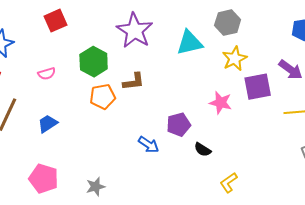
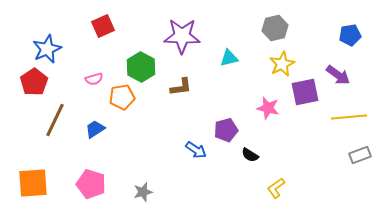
purple star: (135, 31) -> (182, 36), turned -30
cyan triangle: (190, 43) -> (229, 58), moved, size x0.7
orange pentagon: (103, 97) -> (122, 97), moved

